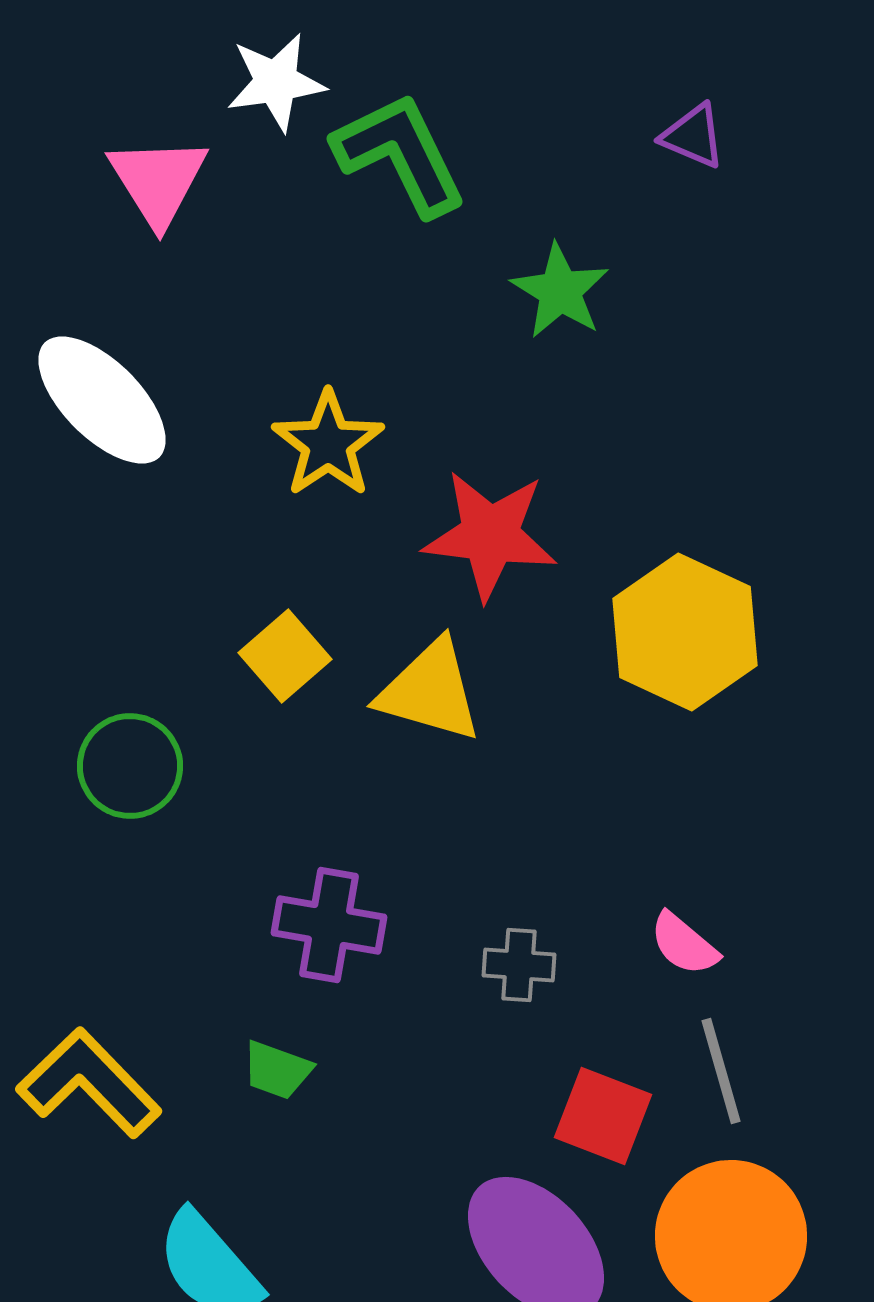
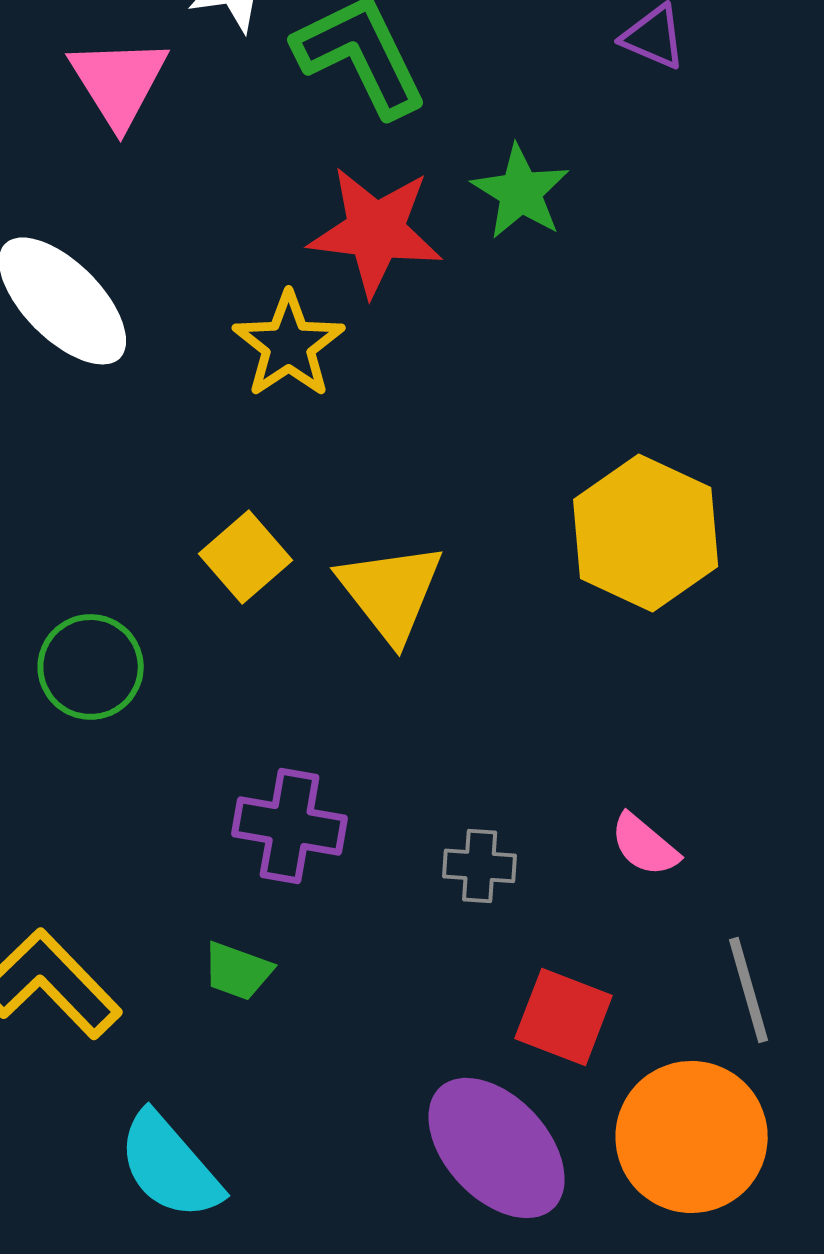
red star: (490, 535) -> (376, 231), moved
yellow triangle: (430, 691) -> (391, 592), turned 36
gray line: (721, 1071) -> (749, 990), moved

